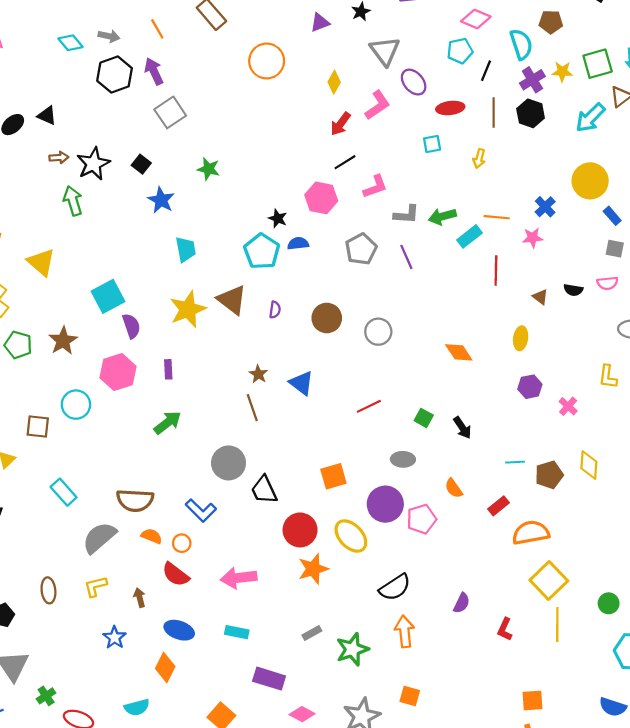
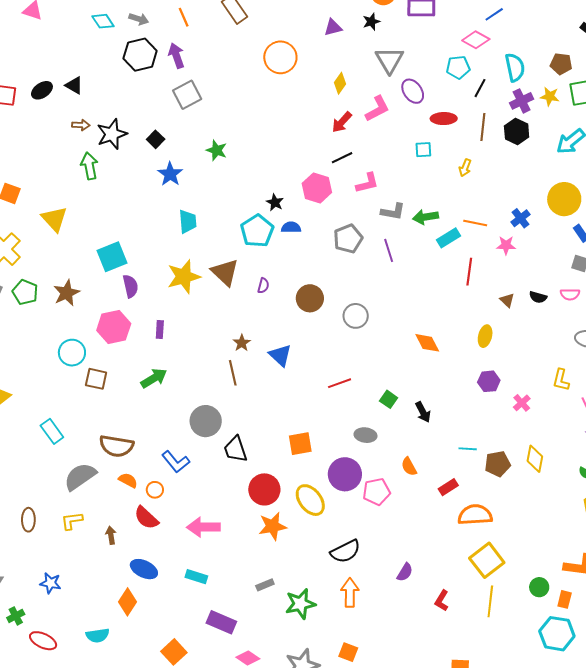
brown pentagon: (551, 22) -> (561, 64), moved
brown square: (38, 426) -> (96, 379), moved
blue star: (115, 638) -> (50, 583), moved, turned -30

